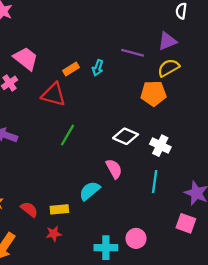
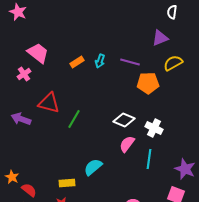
purple line: (133, 53) -> (130, 62), moved
yellow semicircle: (168, 68) -> (173, 63), moved
red triangle: (54, 94) -> (49, 103), moved
pink semicircle: (114, 169) -> (127, 144), moved, turned -114
red semicircle: (29, 209) -> (29, 190), moved

